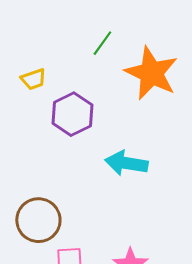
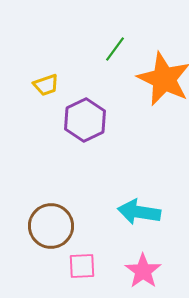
cyan arrow: (126, 163) -> (139, 212), moved

